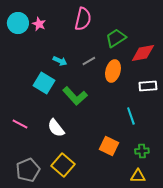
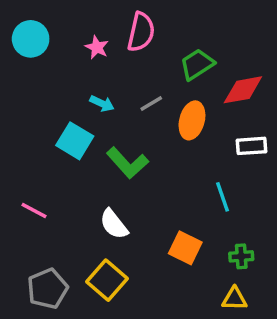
pink star: (39, 24) -> (97, 47), moved
white semicircle: (56, 128) -> (114, 224), moved

